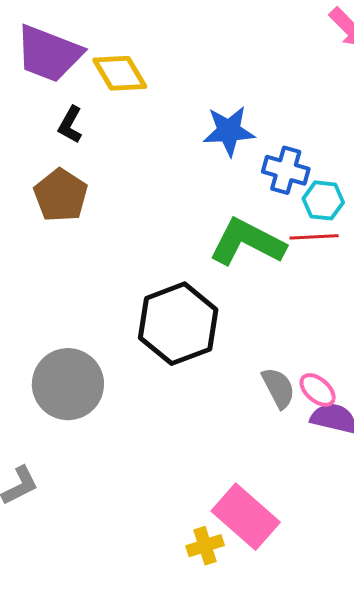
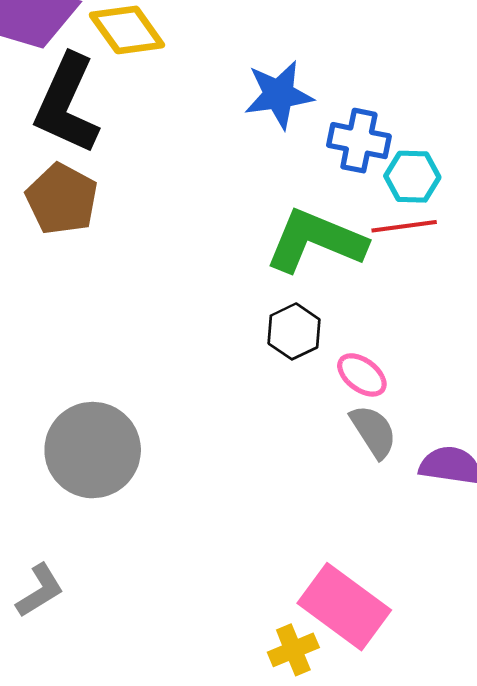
black L-shape: (70, 125) -> (67, 104), size x2.0
black hexagon: (178, 324) -> (294, 331), moved, size x0.5
pink ellipse: (318, 390) -> (362, 375), moved

